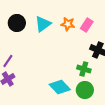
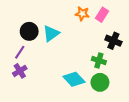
black circle: (17, 23) -> (29, 31), moved
cyan triangle: (43, 24) -> (51, 33), moved

